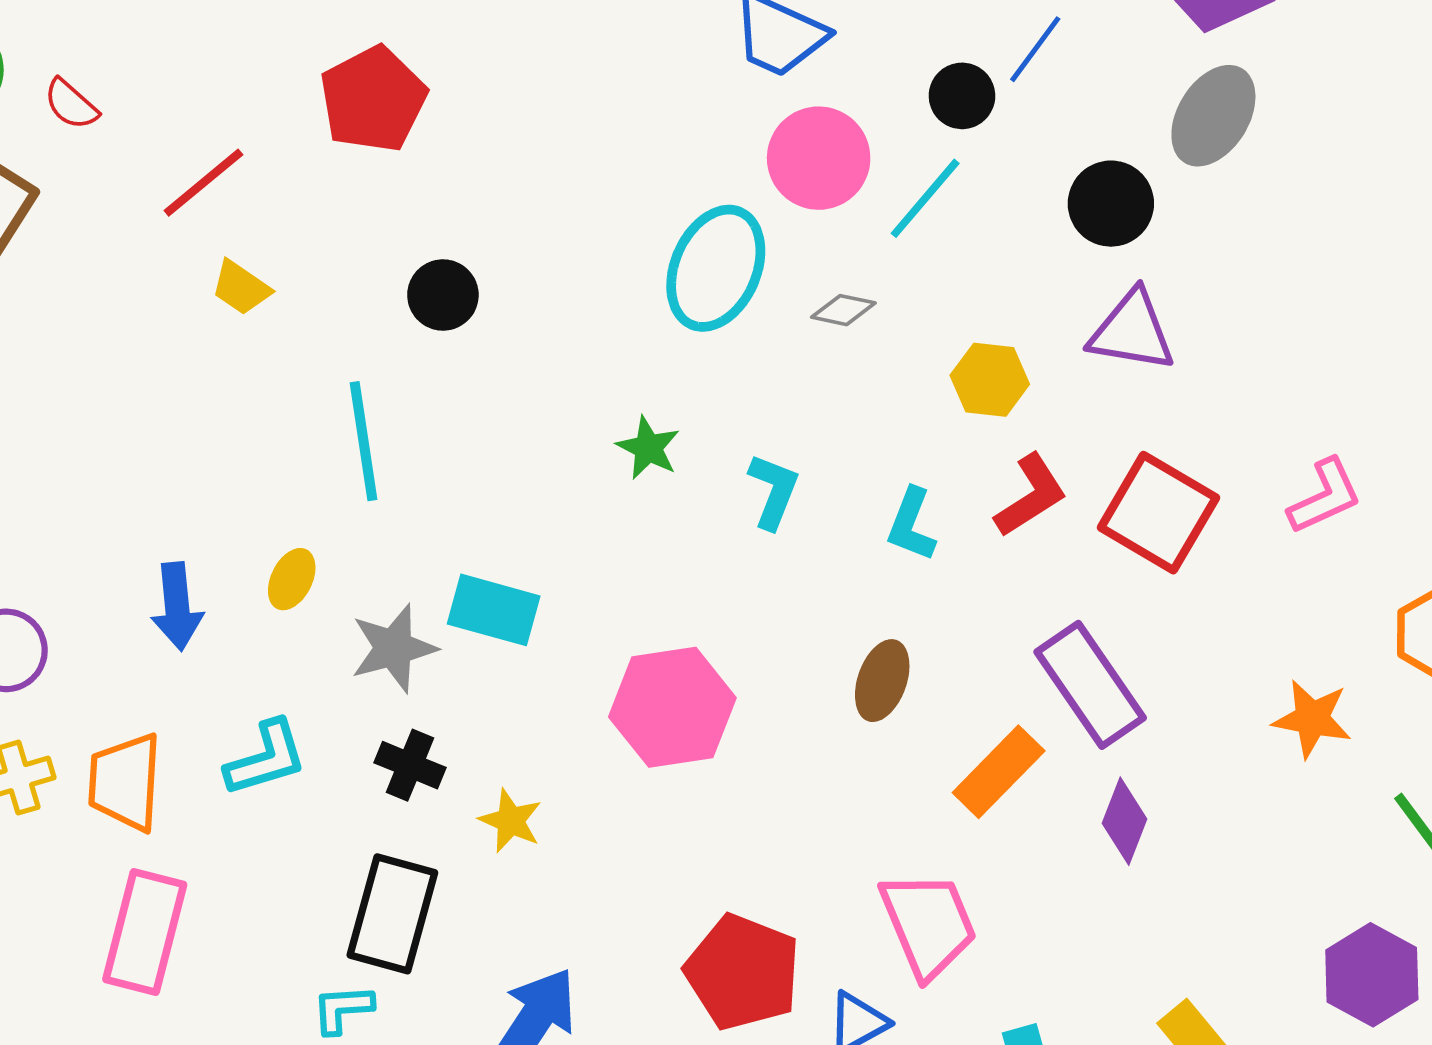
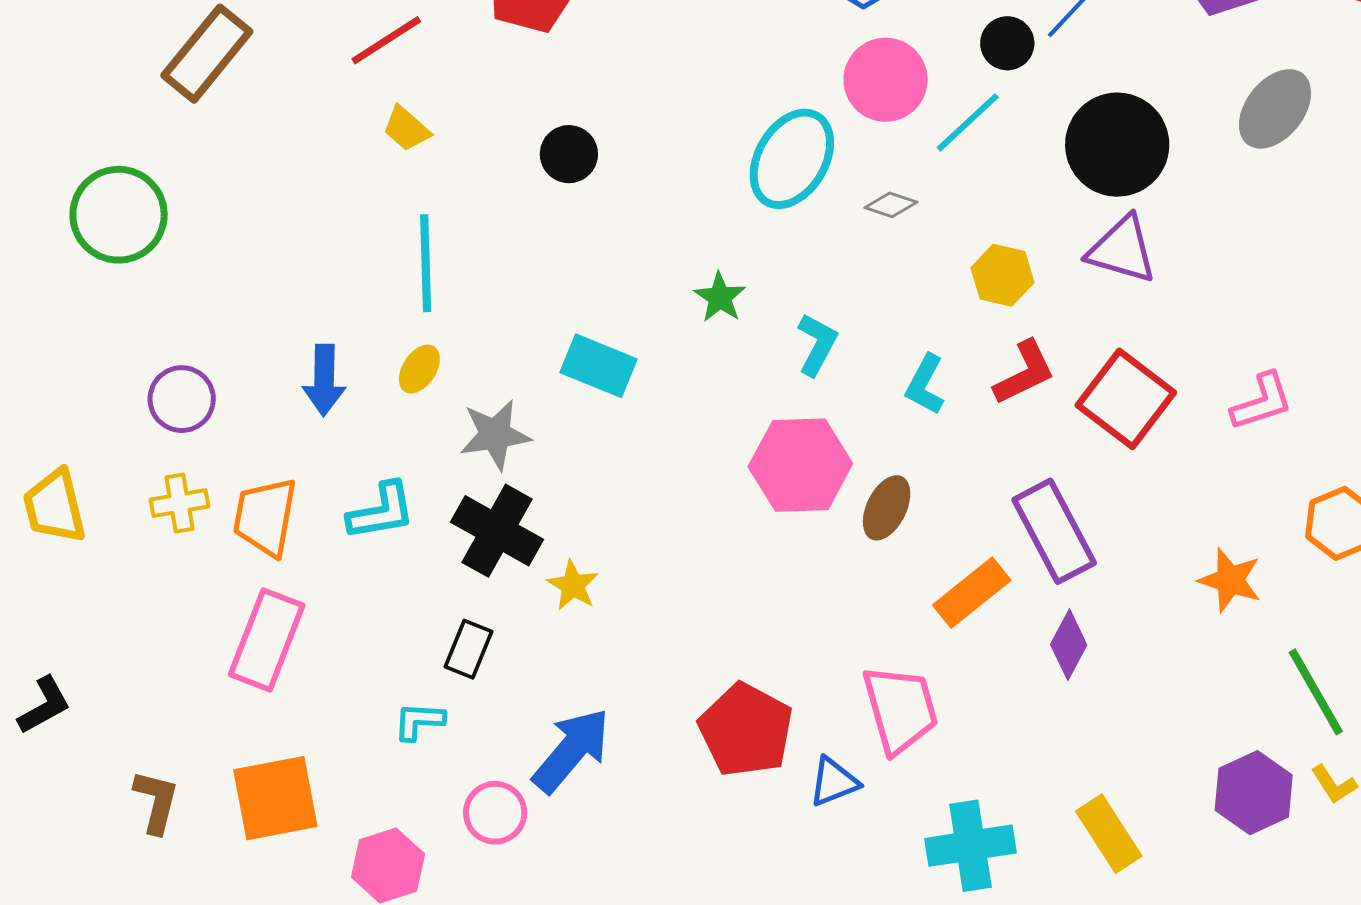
gray ellipse: (1213, 116) -> (1275, 109), moved
black circle: (1111, 204) -> (1117, 145), size x1.5
cyan line: (363, 441) -> (426, 263), moved
cyan rectangle: (494, 610) -> (598, 366), moved
pink hexagon: (672, 707) -> (800, 465), moved
black cross: (410, 765) -> (497, 531), size x1.6
black rectangle: (392, 914) -> (469, 649), size x0.6

